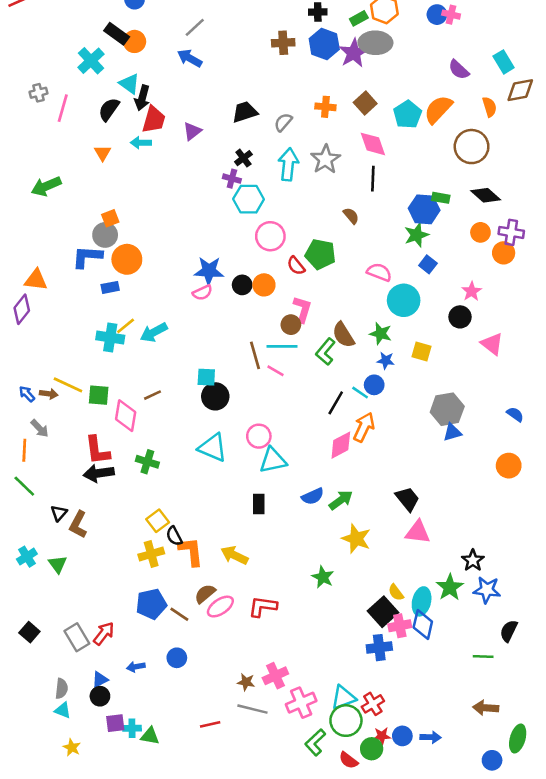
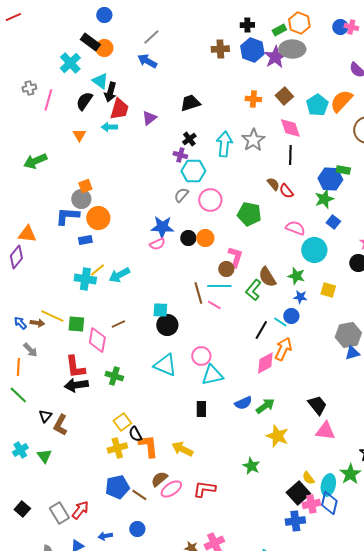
gray semicircle: (283, 122) -> (181, 195), moved
red semicircle: (296, 266) -> (286, 191), moved

